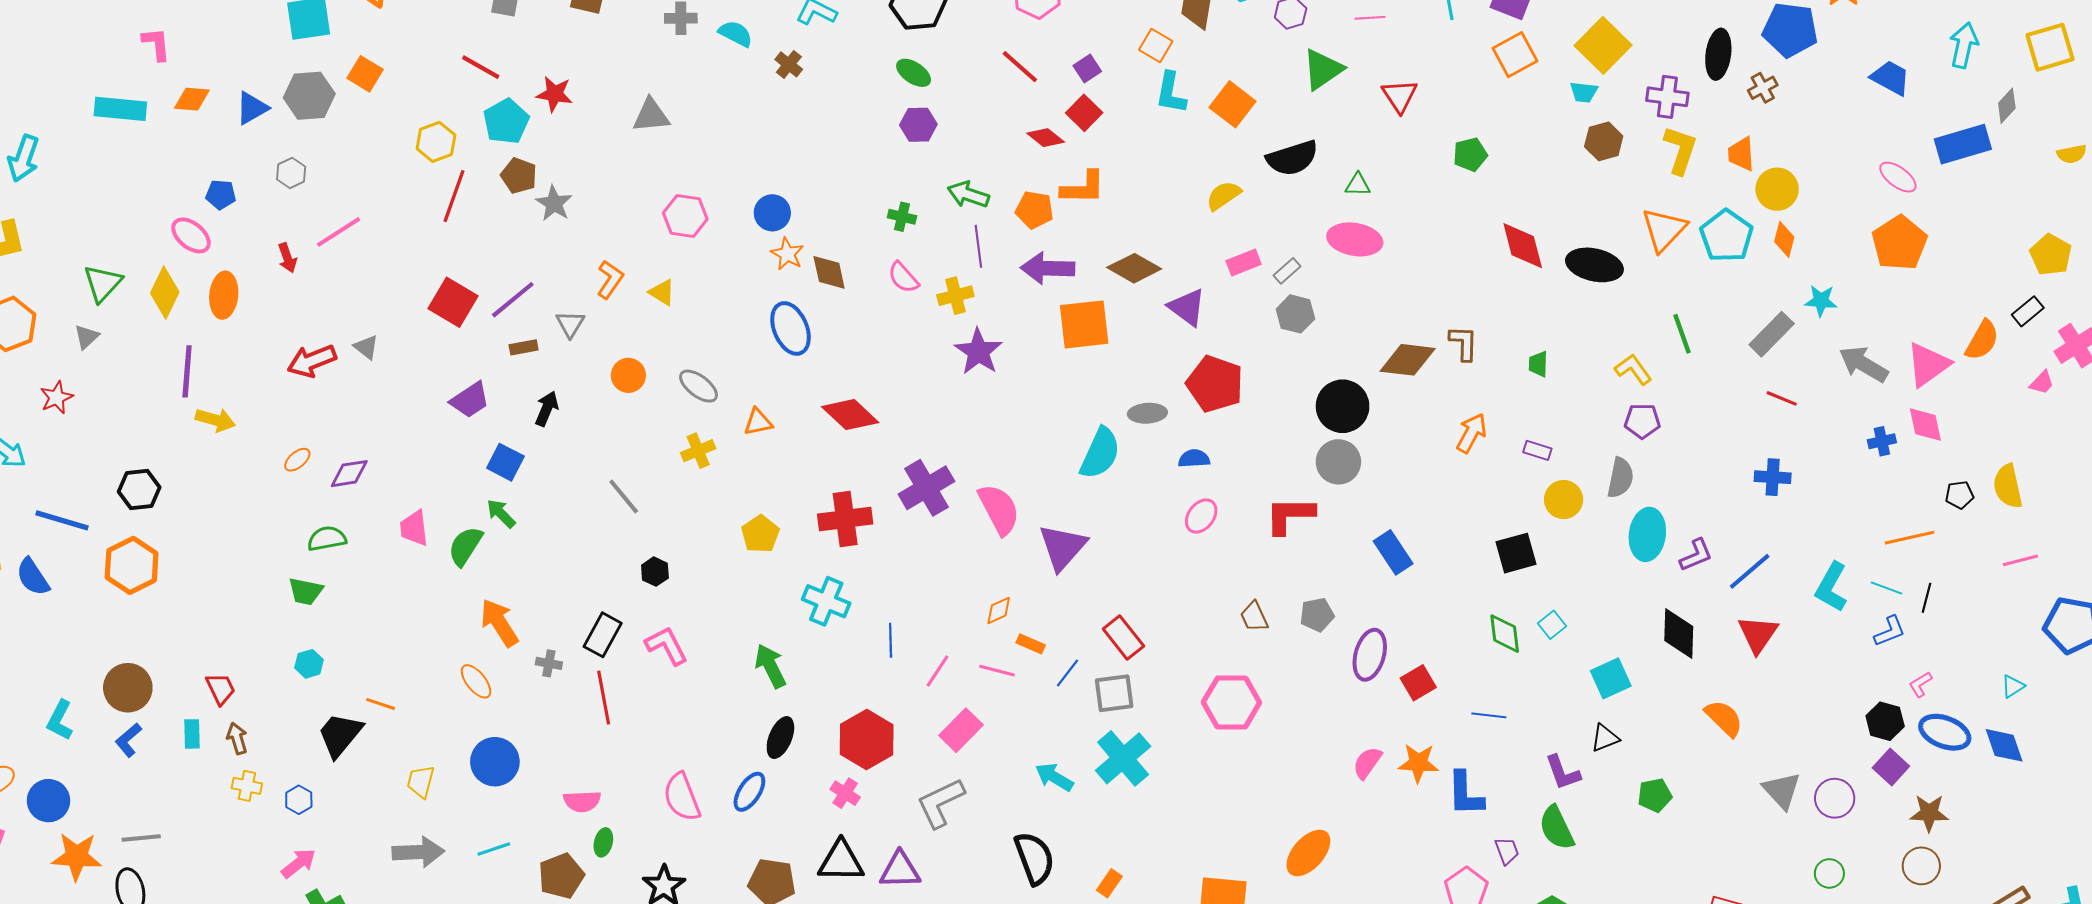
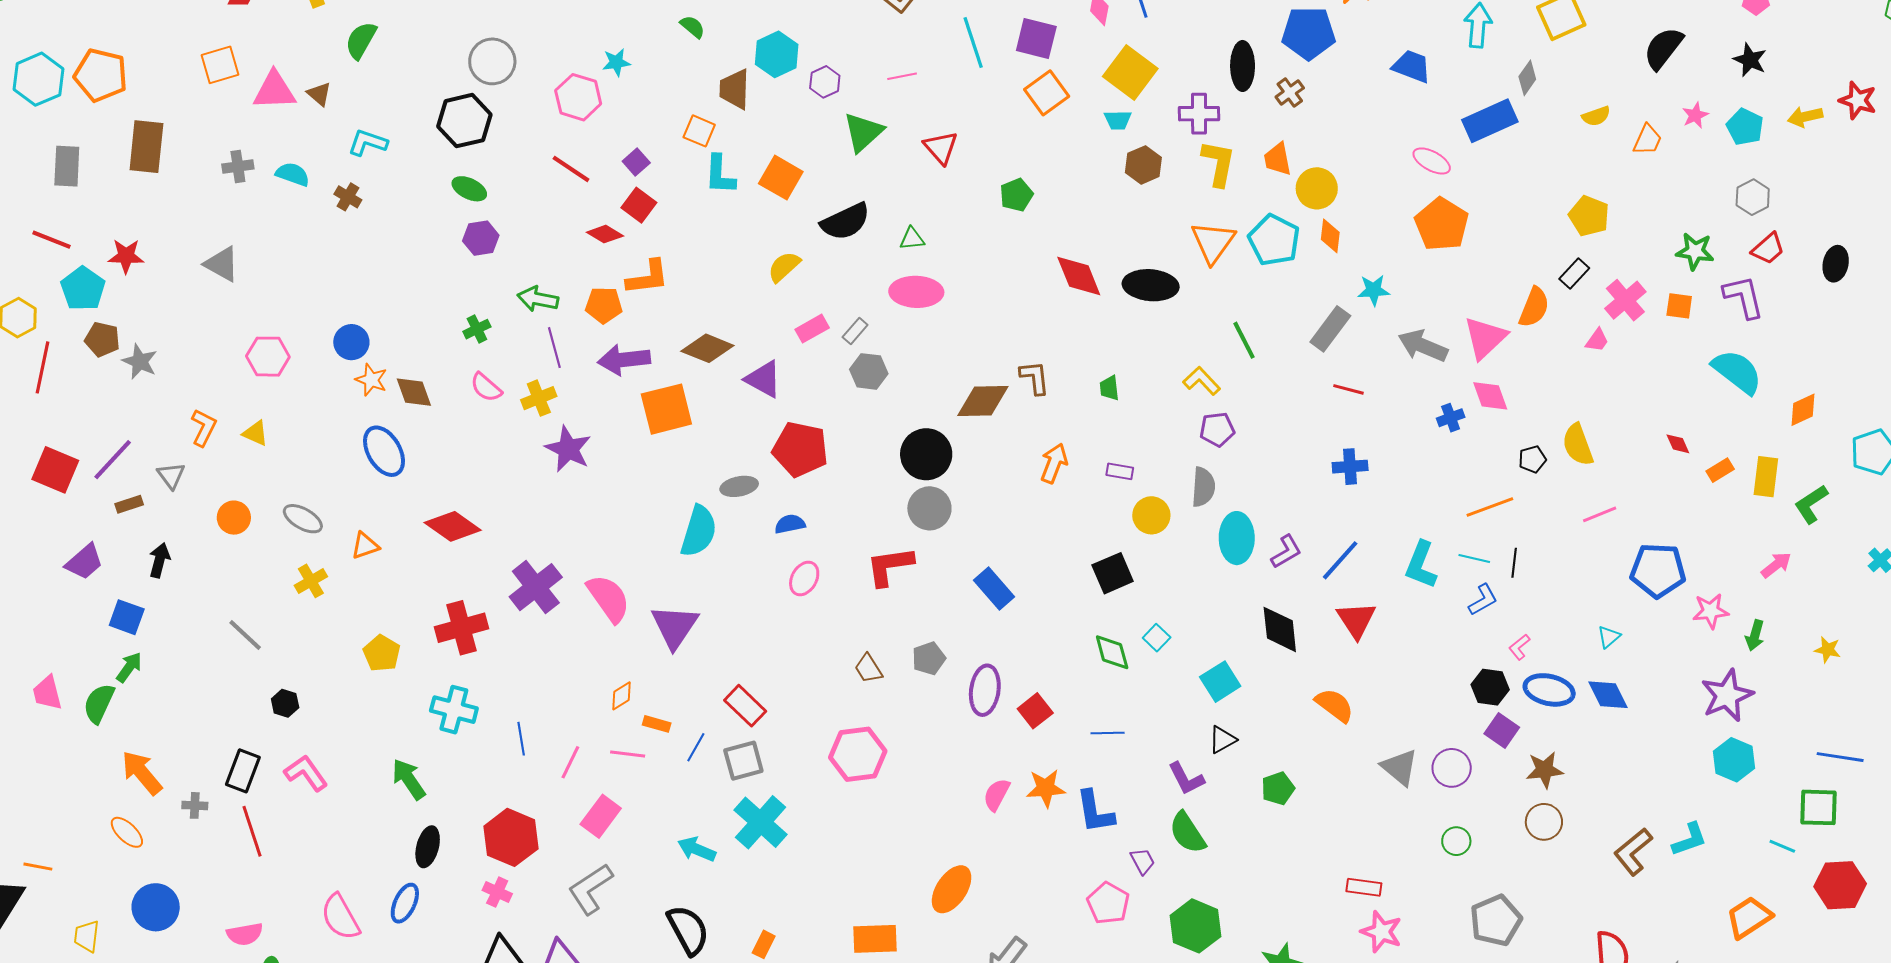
gray triangle: (651, 115) -> (222, 264), turned 42
green cross: (902, 217) -> (477, 329), turned -32
green arrow: (501, 514) -> (129, 667), turned 88

